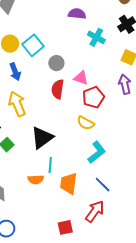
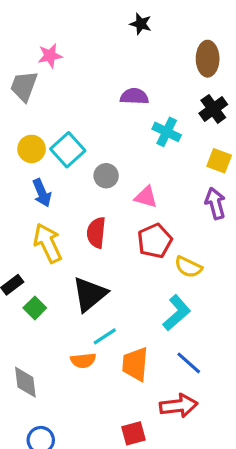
red semicircle: (58, 89) -> (96, 233), moved
red pentagon: (93, 97) -> (155, 241), moved
yellow semicircle: (86, 123) -> (188, 267), moved
cyan line: (50, 165) -> (105, 336), turned 56
red arrow: (95, 211) -> (179, 406), turned 50

